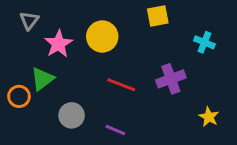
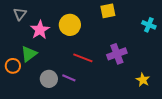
cyan cross: (204, 42) -> (149, 25), moved
purple line: (115, 130) -> (69, 78), moved

